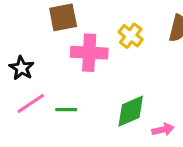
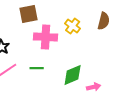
green line: (66, 110) -> (37, 68), moved

